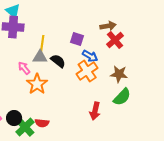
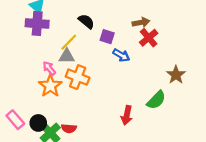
yellow line: (42, 44) -> (69, 42), turned 36
black semicircle: (58, 61) -> (86, 21), moved
orange cross: (87, 71) -> (78, 77), moved, turned -35
brown star: (119, 74) -> (176, 75), moved, turned 30
orange star: (37, 84) -> (50, 86), moved

